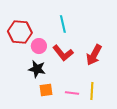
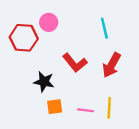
cyan line: (63, 24) -> (104, 28), moved
pink circle: (39, 46) -> (49, 22), moved

